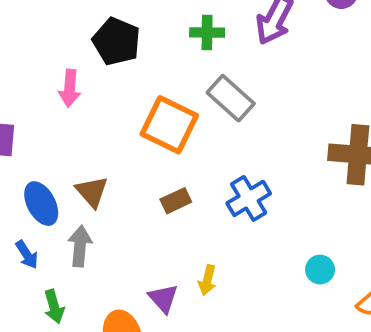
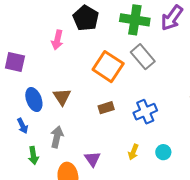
green cross: (207, 33) -> (135, 20), size x1.6
gray arrow: (80, 246) -> (57, 137), moved
cyan circle: (320, 270) -> (163, 152), moved
yellow arrow: (207, 280) -> (133, 152), moved

